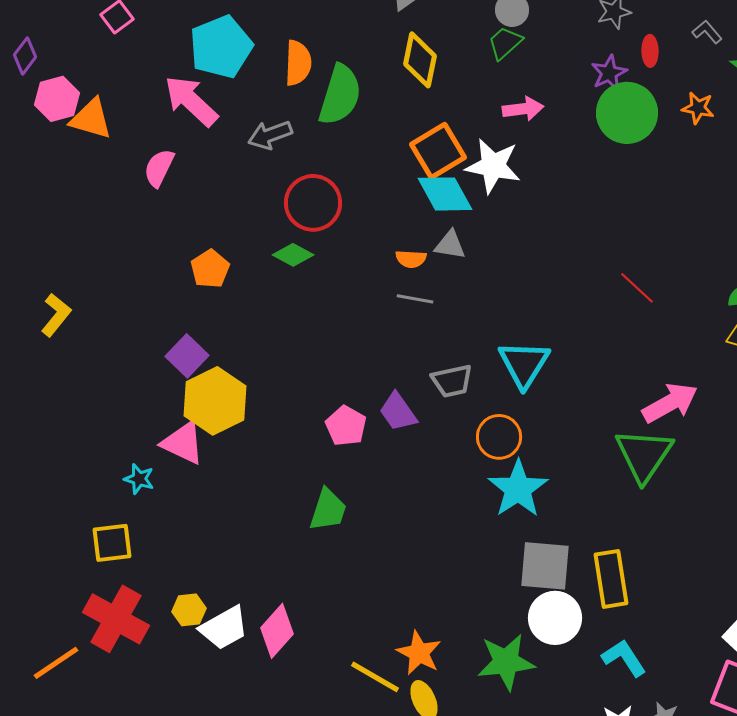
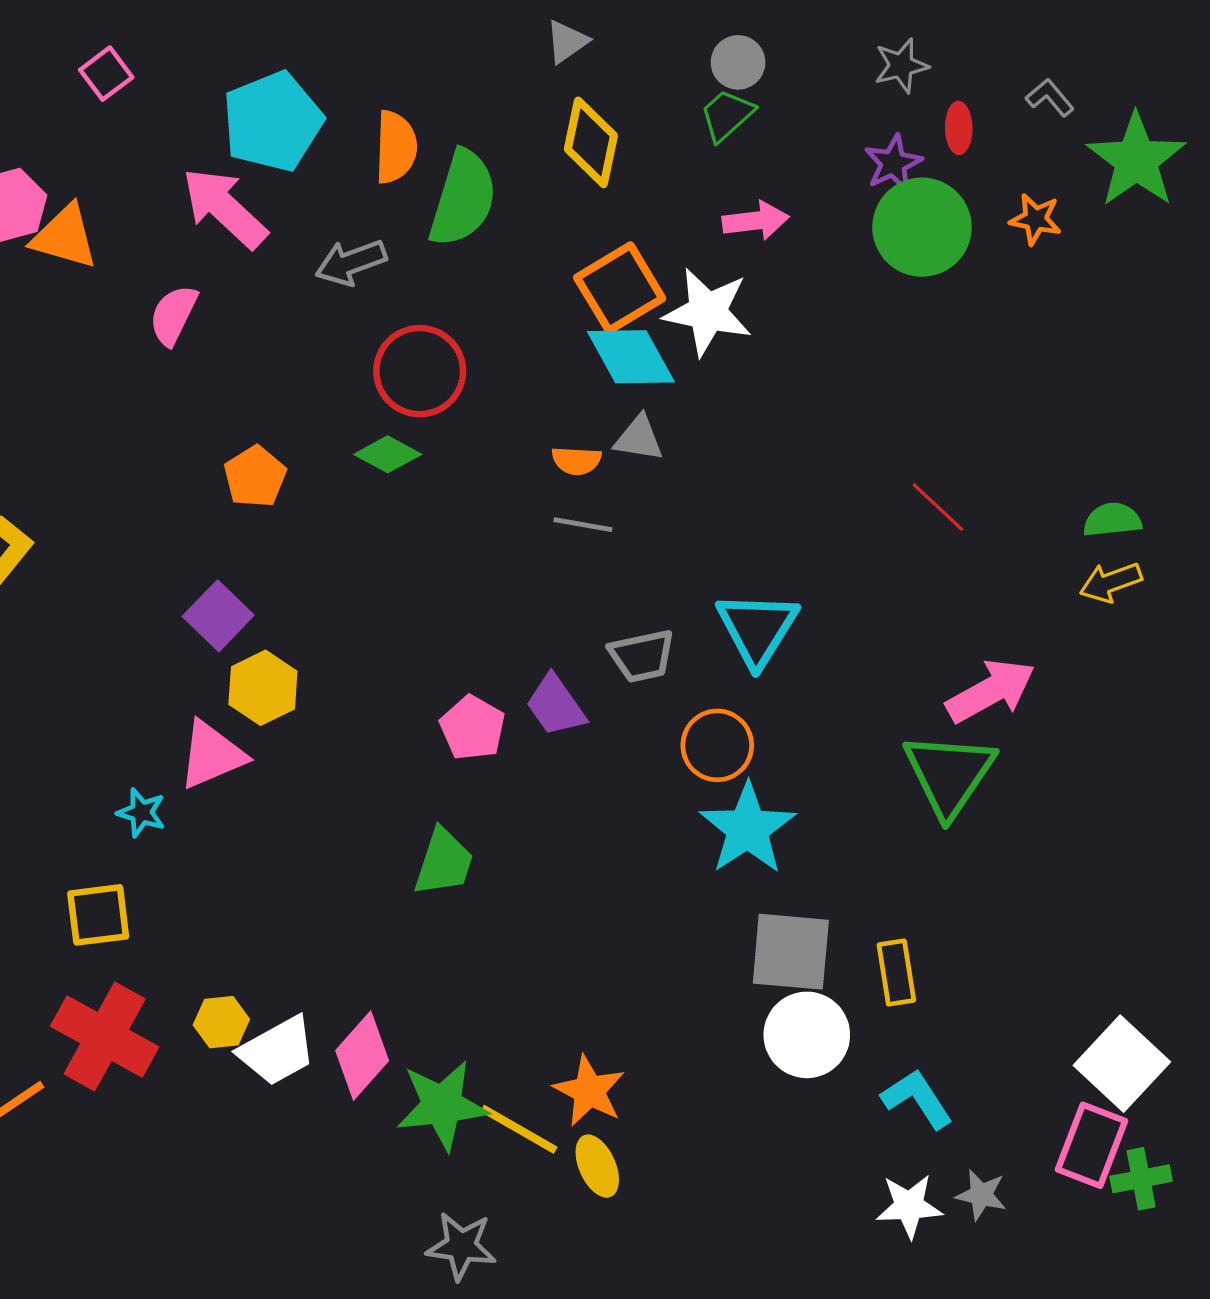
yellow hexagon: (215, 401) -> (263, 688), size x0.7
pink triangle: (183, 443) -> (212, 755), turned -48
yellow rectangle: (611, 579) -> (896, 973), size x0.7
green star: (506, 662) -> (442, 1105), moved

